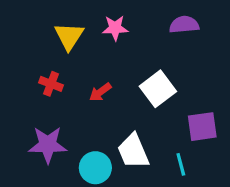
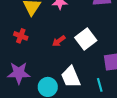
red arrow: (100, 92) -> (59, 41), moved

